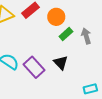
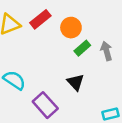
purple rectangle: (34, 67) -> (45, 105), moved

